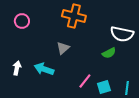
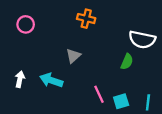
orange cross: (74, 16) -> (86, 19), size x0.7
green semicircle: (109, 53) -> (127, 62), turned -40
pink line: (85, 81) -> (99, 94), turned -63

